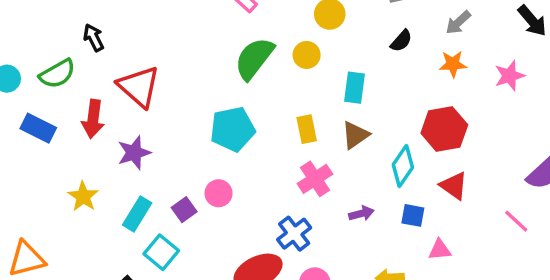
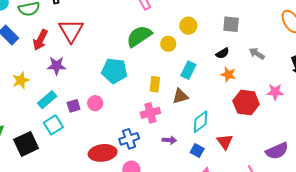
gray arrow: (458, 23) -> (257, 54), turned 56
orange star: (453, 64) -> (228, 74), moved
red hexagon: (444, 129) -> (246, 103), moved

